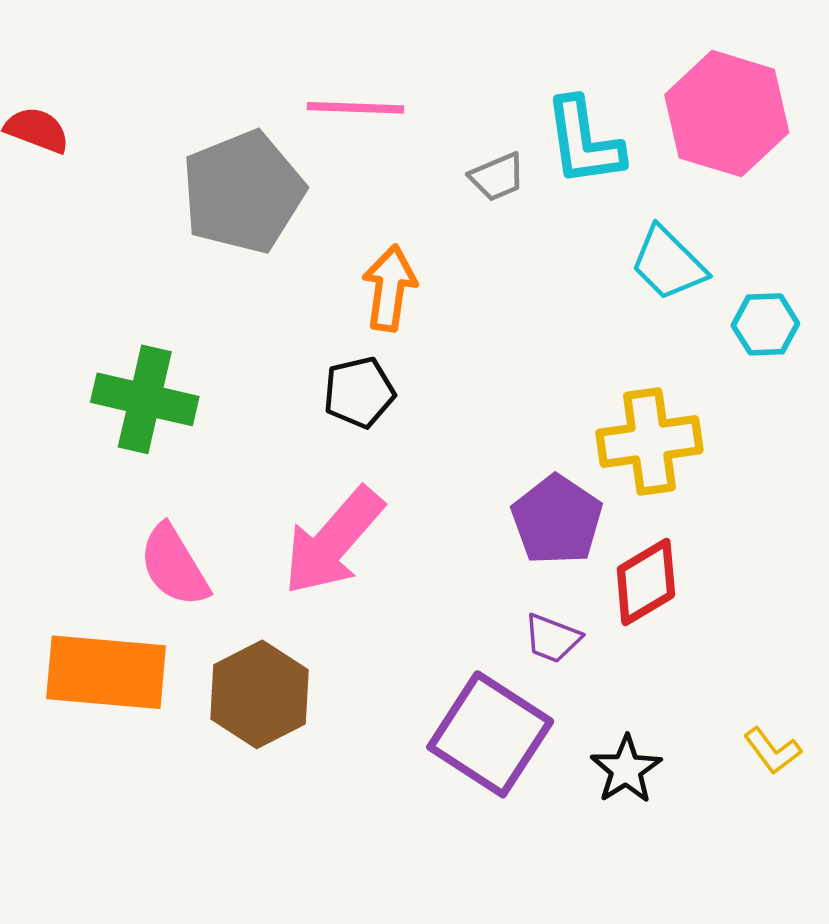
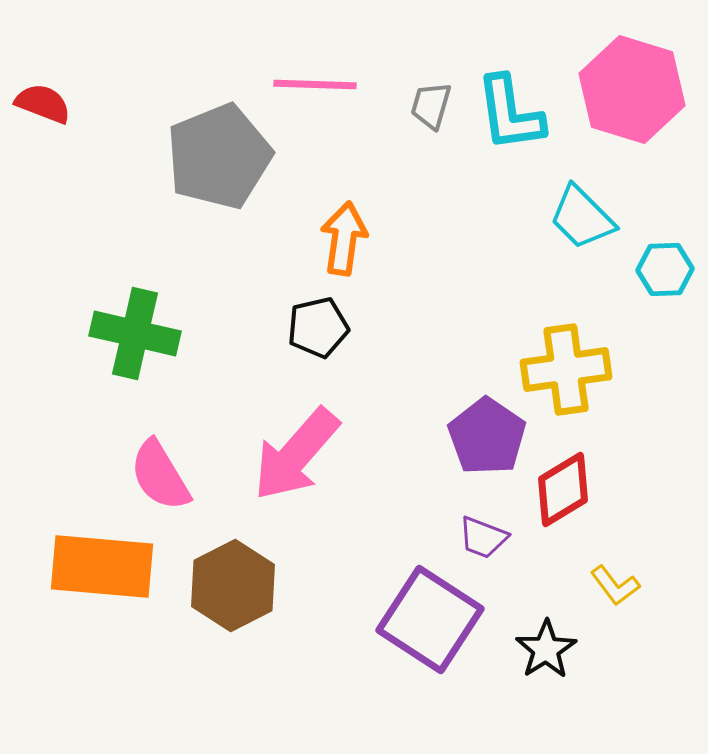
gray trapezoid: (497, 177) -> (431, 105), moved, turned 129
yellow L-shape: (772, 751) -> (615, 585), moved

